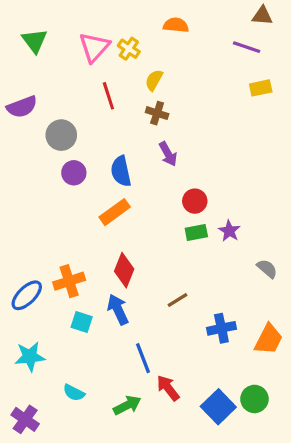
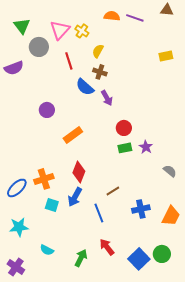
purple line: (247, 47) -> (135, 18), moved
gray circle: (61, 135) -> (39, 47), moved
blue semicircle: (121, 171) -> (85, 87), moved, turned -36
blue arrow: (118, 309) -> (75, 197), turned -126
blue line: (143, 358) -> (99, 213), moved
green arrow: (127, 405) -> (81, 258), turned -36

